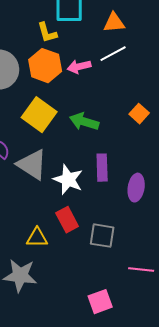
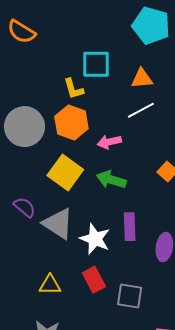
pink arrow: (79, 67) -> (109, 142), moved
yellow triangle: (37, 238) -> (50, 285), moved

